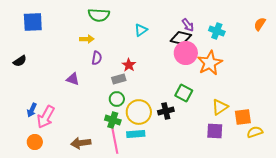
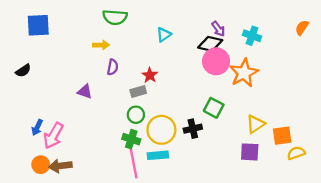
brown arrow: (81, 143) -> (60, 166), moved

